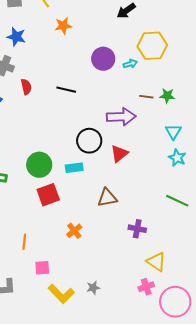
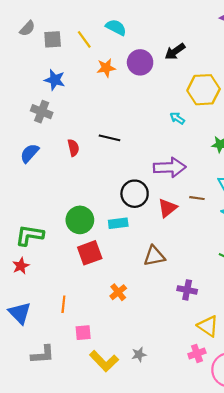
purple circle: (103, 59) -> (140, 62), moved
cyan arrow: (130, 64) -> (177, 118), moved, turned -128
red semicircle: (26, 87) -> (73, 148), moved
brown line: (146, 97) -> (197, 198), moved

